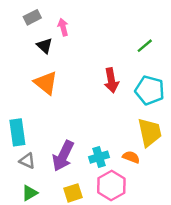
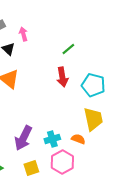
green line: (145, 46) -> (68, 49), moved

